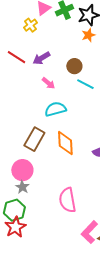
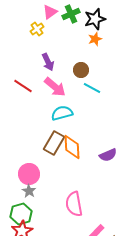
red line: (16, 57) -> (23, 86), moved
purple arrow: (41, 58) -> (48, 62), turned -84
pink arrow: (48, 83) -> (55, 87), size x1.6
brown rectangle: (34, 139) -> (54, 143), moved

